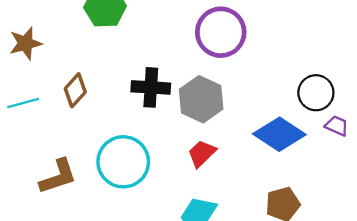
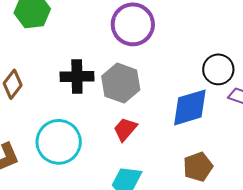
blue diamond: (279, 134) -> (190, 107), turned -45

